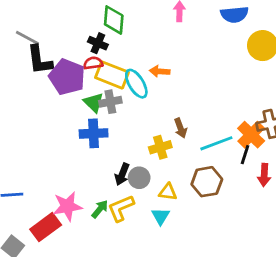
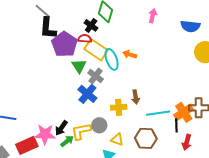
gray cross: (110, 102) -> (96, 76), moved, turned 35
blue cross: (94, 133) -> (87, 94), moved, turned 30
black line: (245, 155) -> (176, 125), turned -32
black arrow: (122, 174) -> (61, 128), moved
yellow L-shape: (121, 208) -> (81, 131), moved

